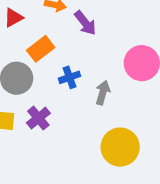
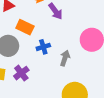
orange rectangle: (41, 49) -> (25, 27), turned 60

